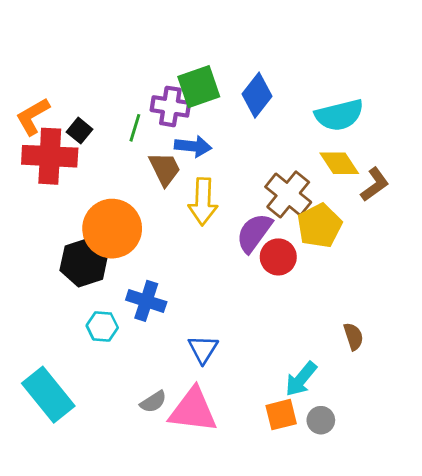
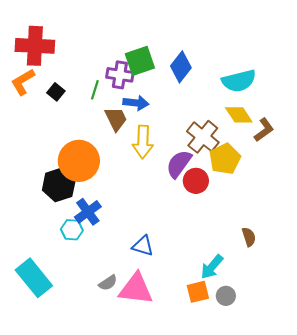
red cross: (50, 156) -> (35, 46), moved
blue cross: (146, 301) -> (88, 212), moved, turned 36
blue triangle: (203, 349) -> (143, 246), turned -45

